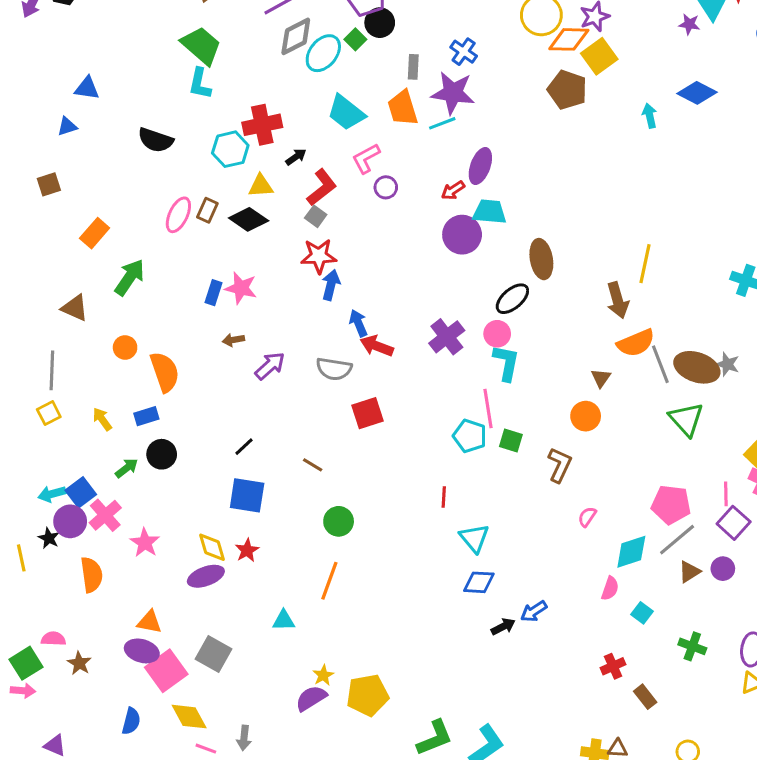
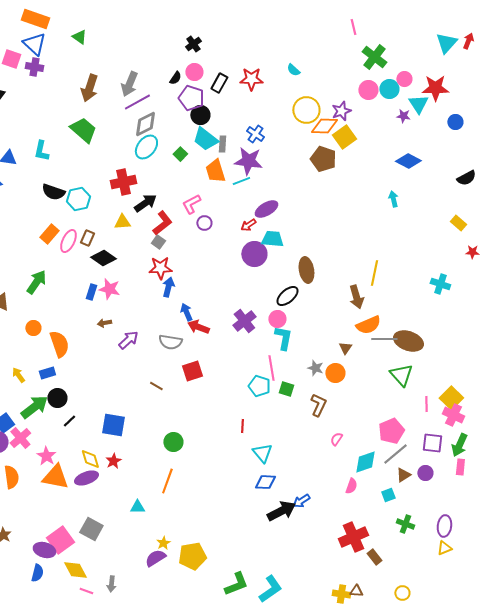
green square: (355, 39) -> (180, 154), moved
cyan ellipse: (323, 53) -> (146, 147), moved
cyan L-shape: (200, 84) -> (41, 151), moved
cyan trapezoid: (346, 113) -> (205, 139), moved
cyan arrow: (650, 116) -> (393, 199), moved
cyan hexagon: (230, 149) -> (78, 199), moved
black arrow: (296, 157) -> (145, 203), size x1.6
purple ellipse: (480, 166) -> (266, 209), turned 40
black diamond: (249, 219) -> (103, 258), moved
orange rectangle: (95, 233) -> (49, 234), moved
gray line: (660, 364) -> (384, 339), turned -70
gray star: (727, 364) -> (315, 368), moved
black line: (244, 447) -> (69, 421), moved
brown line: (313, 465) -> (156, 386), moved
green arrow: (127, 468) -> (34, 407), size x1.8
pink line: (726, 494) -> (426, 404), moved
pink pentagon: (671, 505) -> (391, 431), turned -30
purple square: (734, 523) -> (432, 443), turned -35
cyan square: (642, 613) -> (388, 495), moved, turned 32
orange triangle: (149, 622) -> (55, 477), moved, size x1.6
black arrow: (503, 627) -> (281, 511), size x1.8
purple ellipse: (142, 651) -> (44, 550), moved
red cross: (613, 666) -> (353, 537), size x1.8

